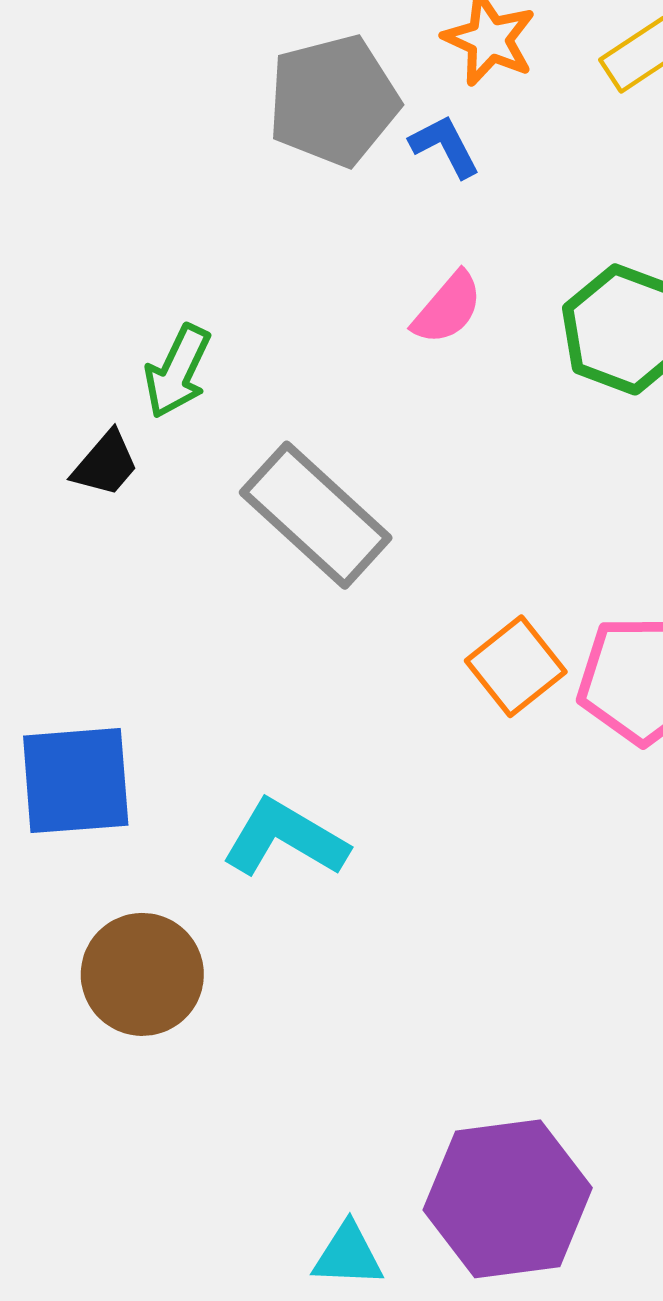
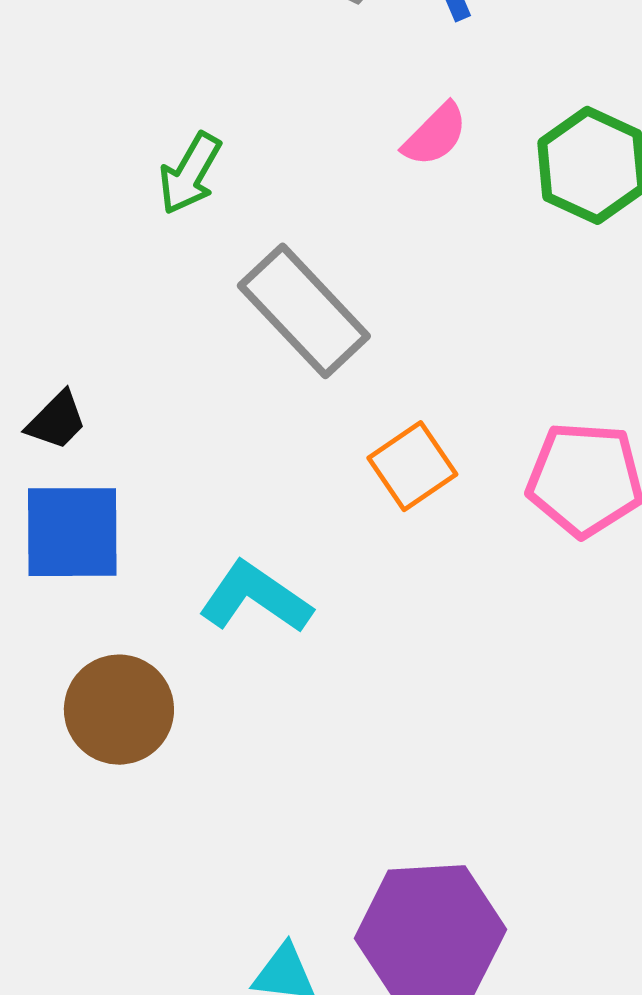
black trapezoid: (105, 464) -> (57, 421), moved
orange square: (516, 666) -> (412, 466), moved

